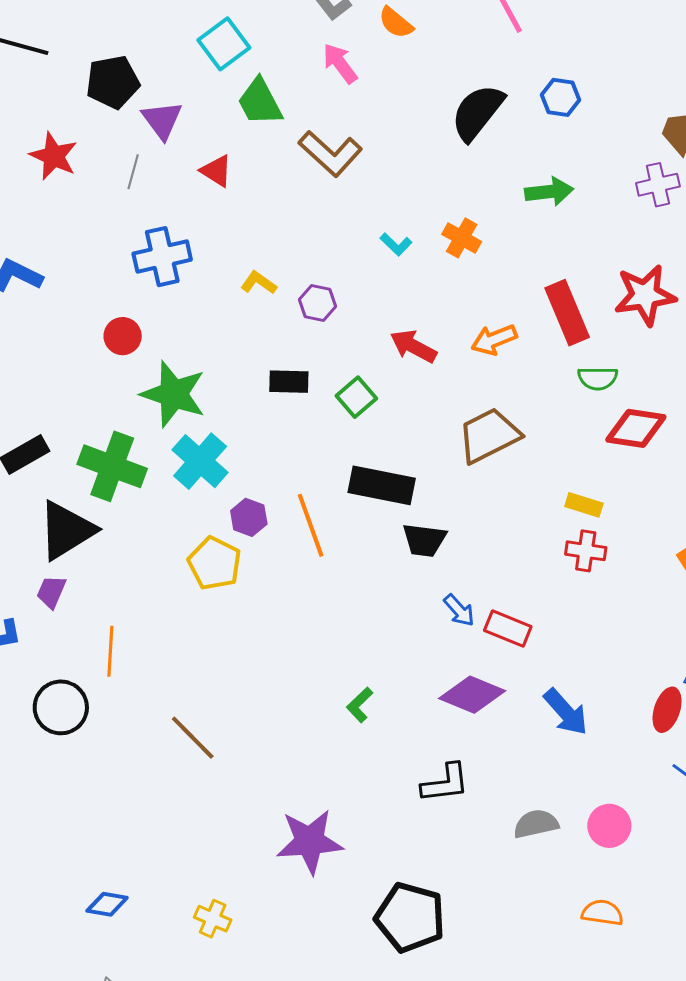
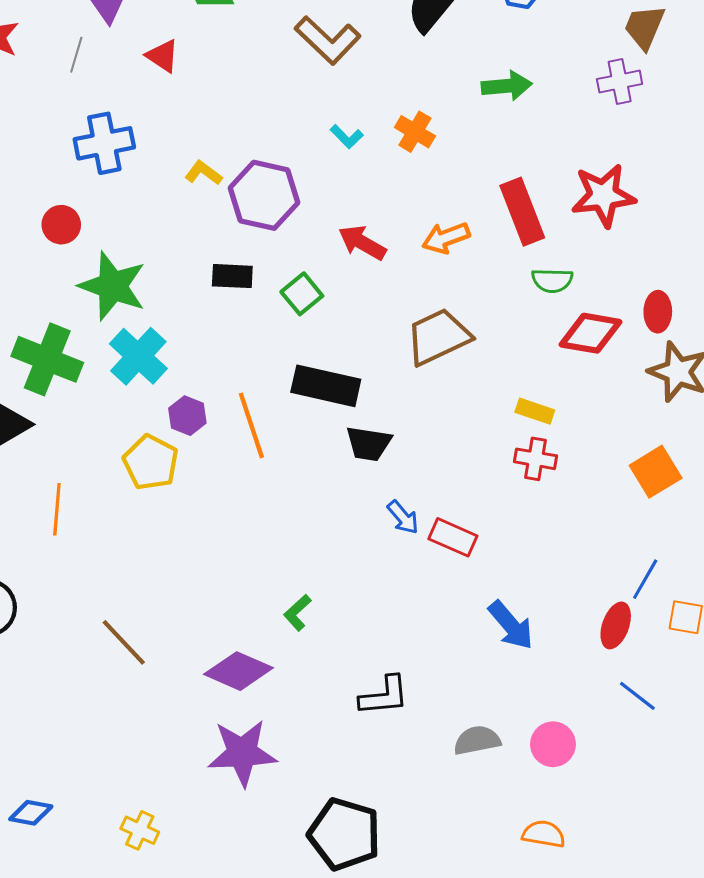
brown L-shape: (330, 153) -> (328, 40), moved
purple hexagon: (318, 303) -> (264, 195), size x1.8
orange line: (110, 651) -> (57, 509), moved
purple diamond: (472, 695) -> (238, 671), moved

